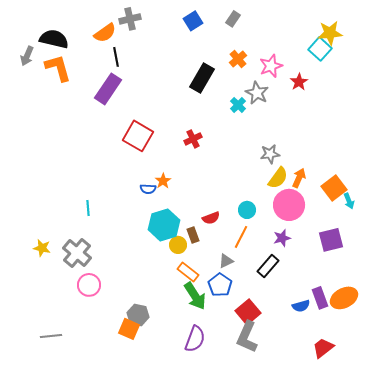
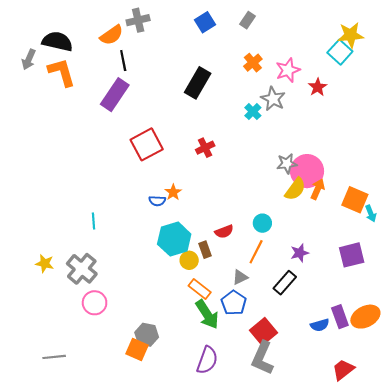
black rectangle: (202, 78) -> (198, 83), moved
red square: (138, 136) -> (147, 144), turned 32
orange square: (334, 188) -> (355, 200), turned -30
pink circle: (289, 205) -> (307, 171), moved

